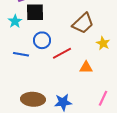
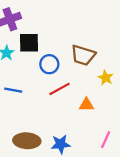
brown trapezoid: (83, 23) -> (83, 55), turned 60
blue circle: (42, 40) -> (49, 64), moved

